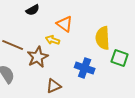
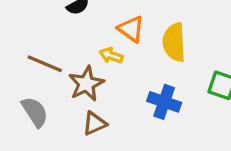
yellow semicircle: (103, 38) -> (174, 42), moved
brown triangle: (54, 86) -> (95, 123), moved

